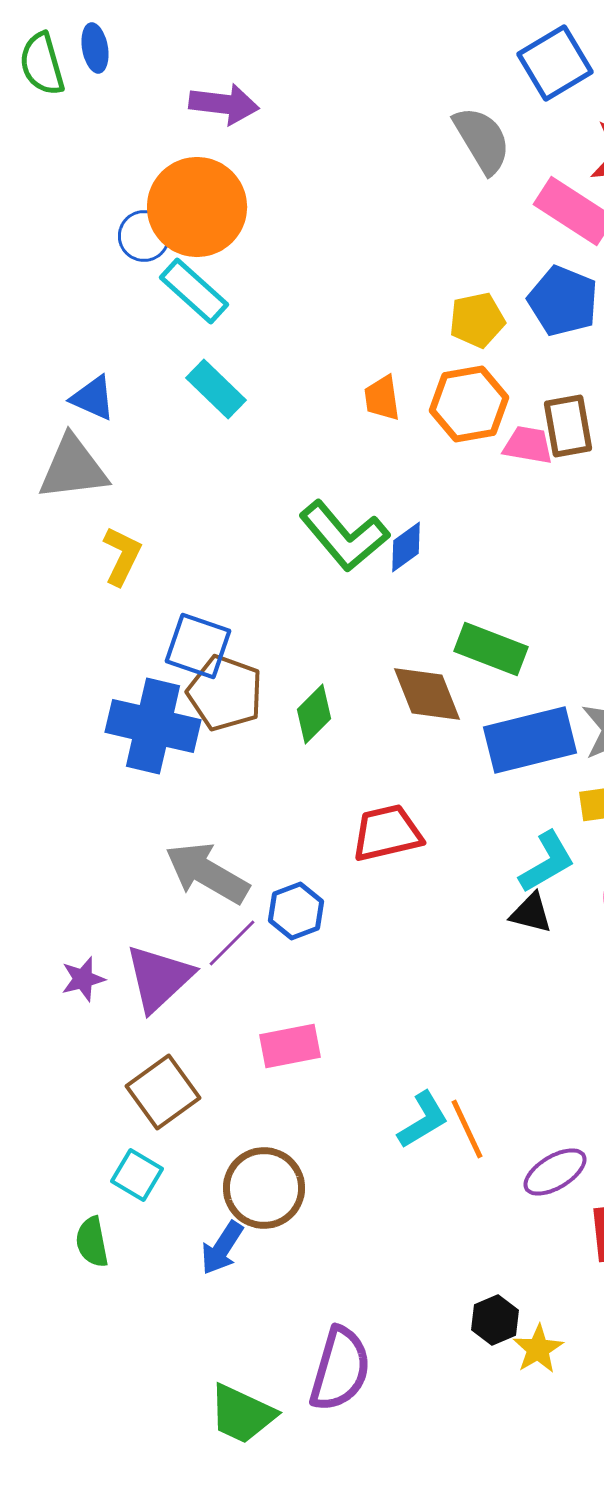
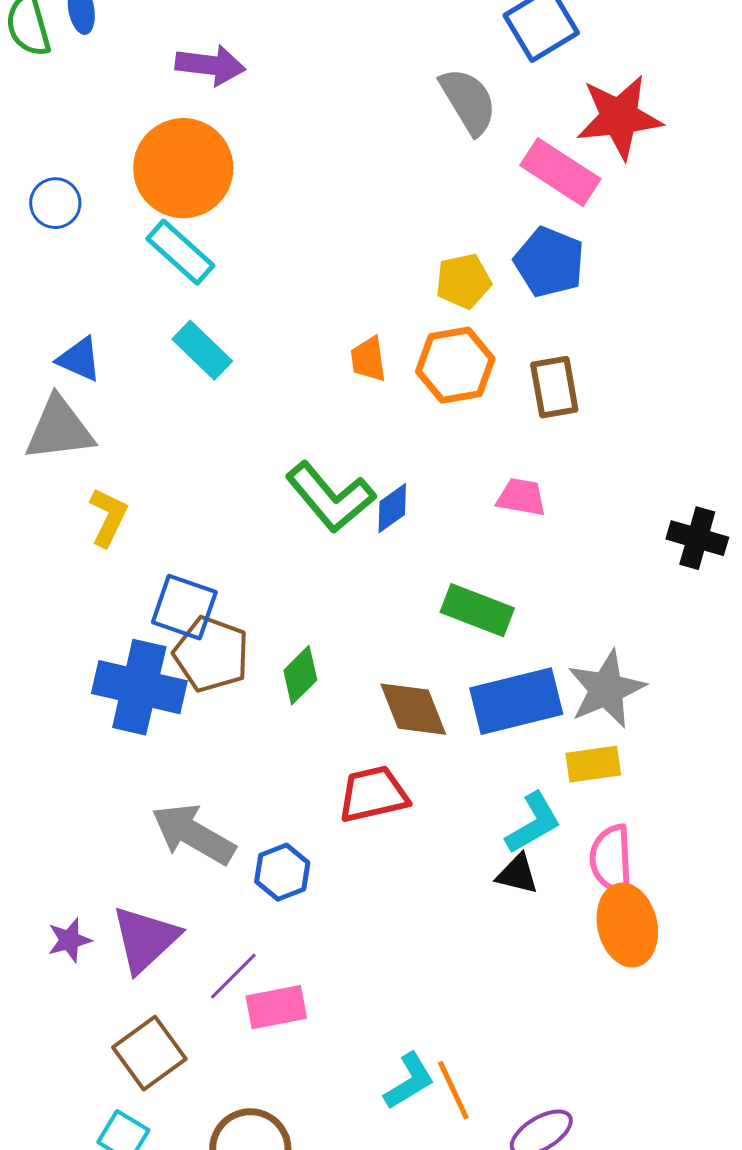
blue circle: (144, 236) -> (55, 203), moved
pink trapezoid: (528, 445) -> (521, 497), moved
brown diamond: (427, 694) -> (413, 709), moved
purple line: (232, 943) -> (233, 976), moved

